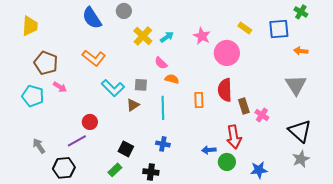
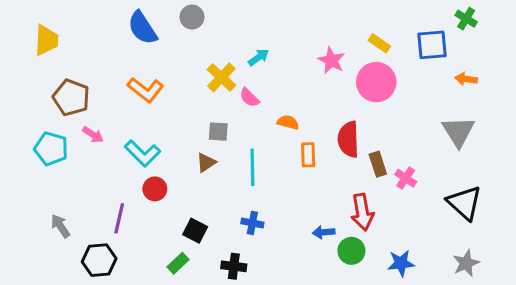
yellow cross: (143, 36) -> (221, 77), moved
pink star: (202, 36) -> (331, 60), moved
pink circle: (227, 53) -> (376, 82), moved
orange semicircle: (172, 79) -> (288, 122), moved
cyan L-shape: (113, 88) -> (142, 153), moved
red circle: (90, 122) -> (155, 189), moved
purple line: (77, 141) -> (119, 218), turned -48
gray star: (301, 159) -> (466, 263), moved

